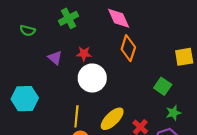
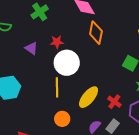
yellow line: (76, 116) -> (57, 87), moved

